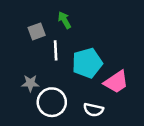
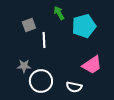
green arrow: (64, 20) -> (59, 13), moved
cyan pentagon: (87, 63) -> (84, 26), moved

